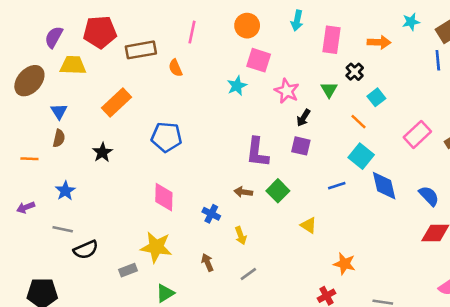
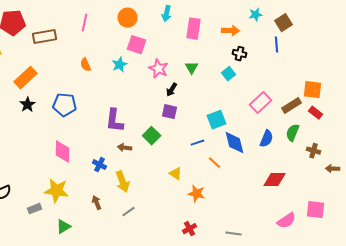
orange semicircle: (175, 68) -> (86, 65), moved
black cross: (355, 72) -> (240, 54), moved, turned -32
orange line: (358, 122) -> (214, 163), moved
black star: (102, 152) -> (28, 105), moved
purple L-shape: (257, 152) -> (114, 121), moved
cyan square: (361, 156) -> (216, 120), turned 30
green square: (278, 191) -> (152, 136), moved
blue semicircle: (429, 196) -> (266, 139), moved, turned 66
yellow arrow: (241, 236) -> (122, 182), size x1.5
orange star: (344, 264) -> (196, 194), moved

